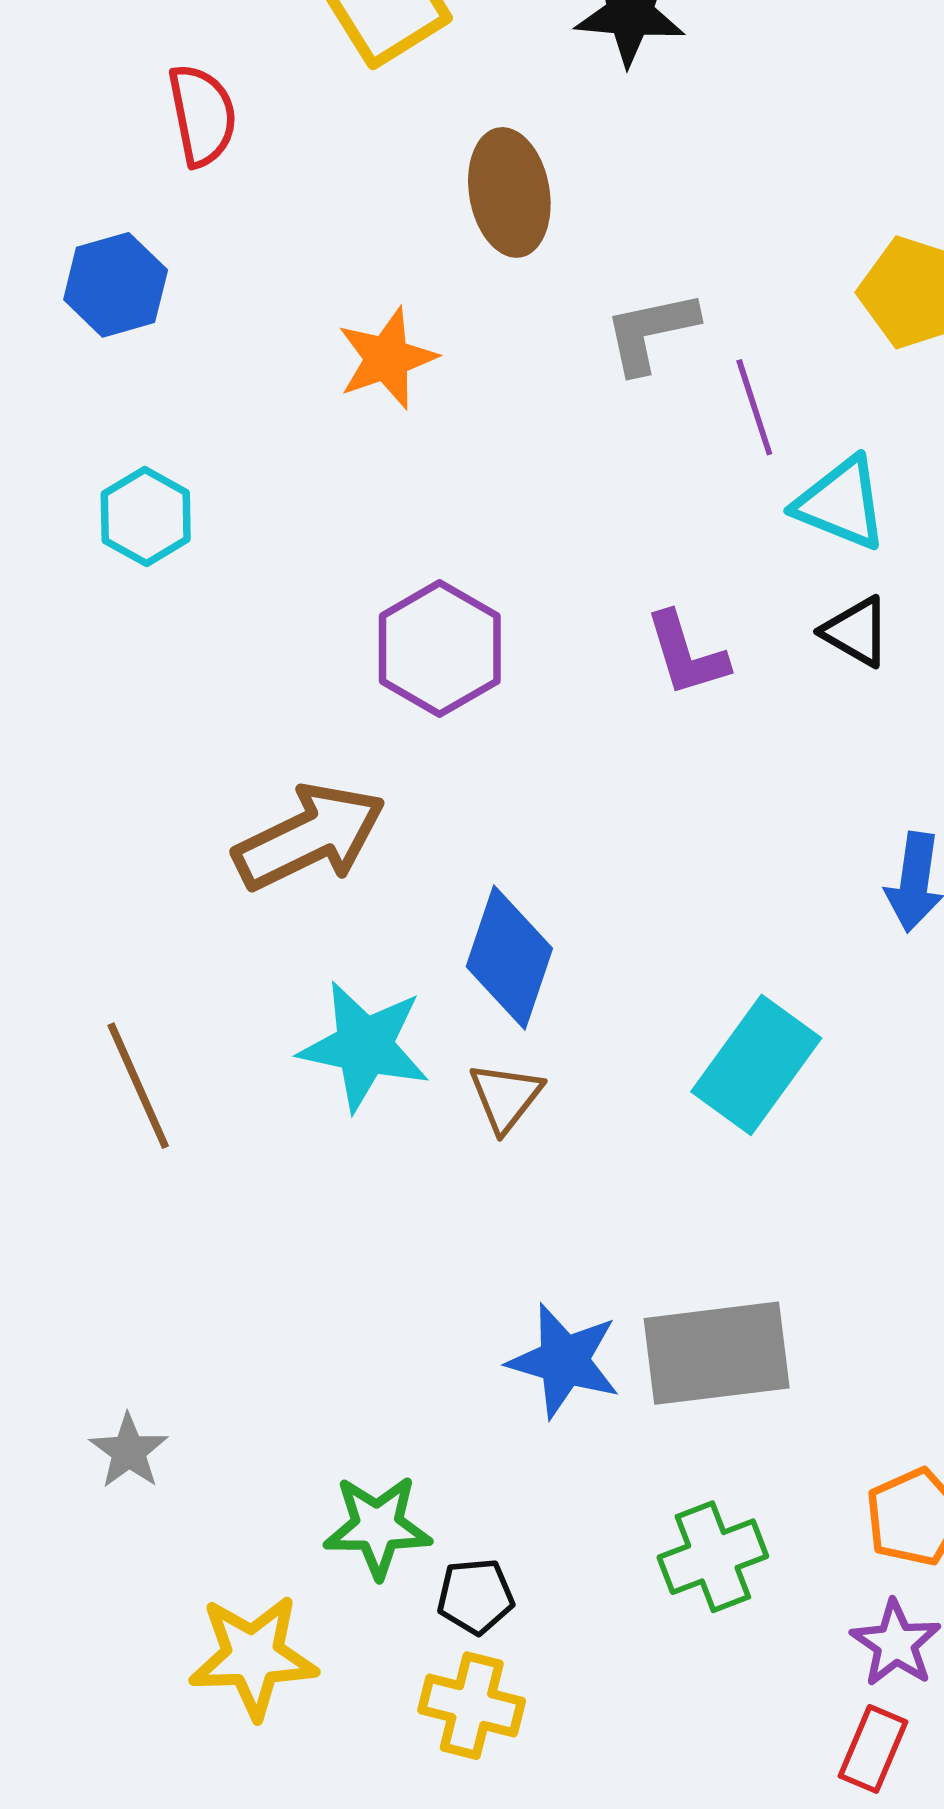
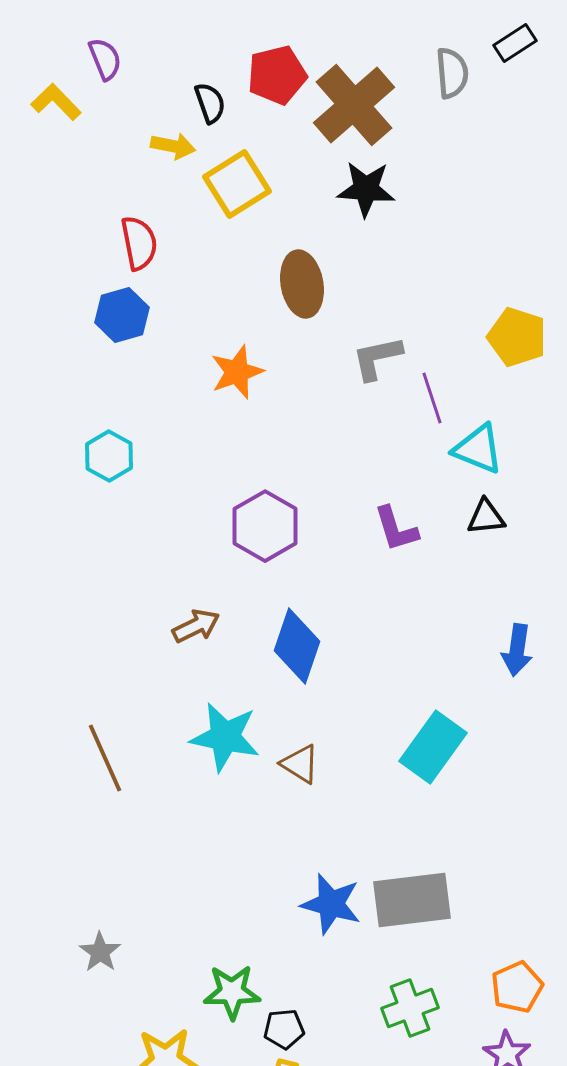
blue hexagon: (116, 285) -> (122, 315), moved
black triangle: (856, 632) -> (486, 517), turned -36
brown arrow: (310, 837) -> (196, 626), size x0.6
blue diamond: (509, 958) -> (297, 646), moved
brown triangle: (506, 1097) -> (300, 764), turned -36

